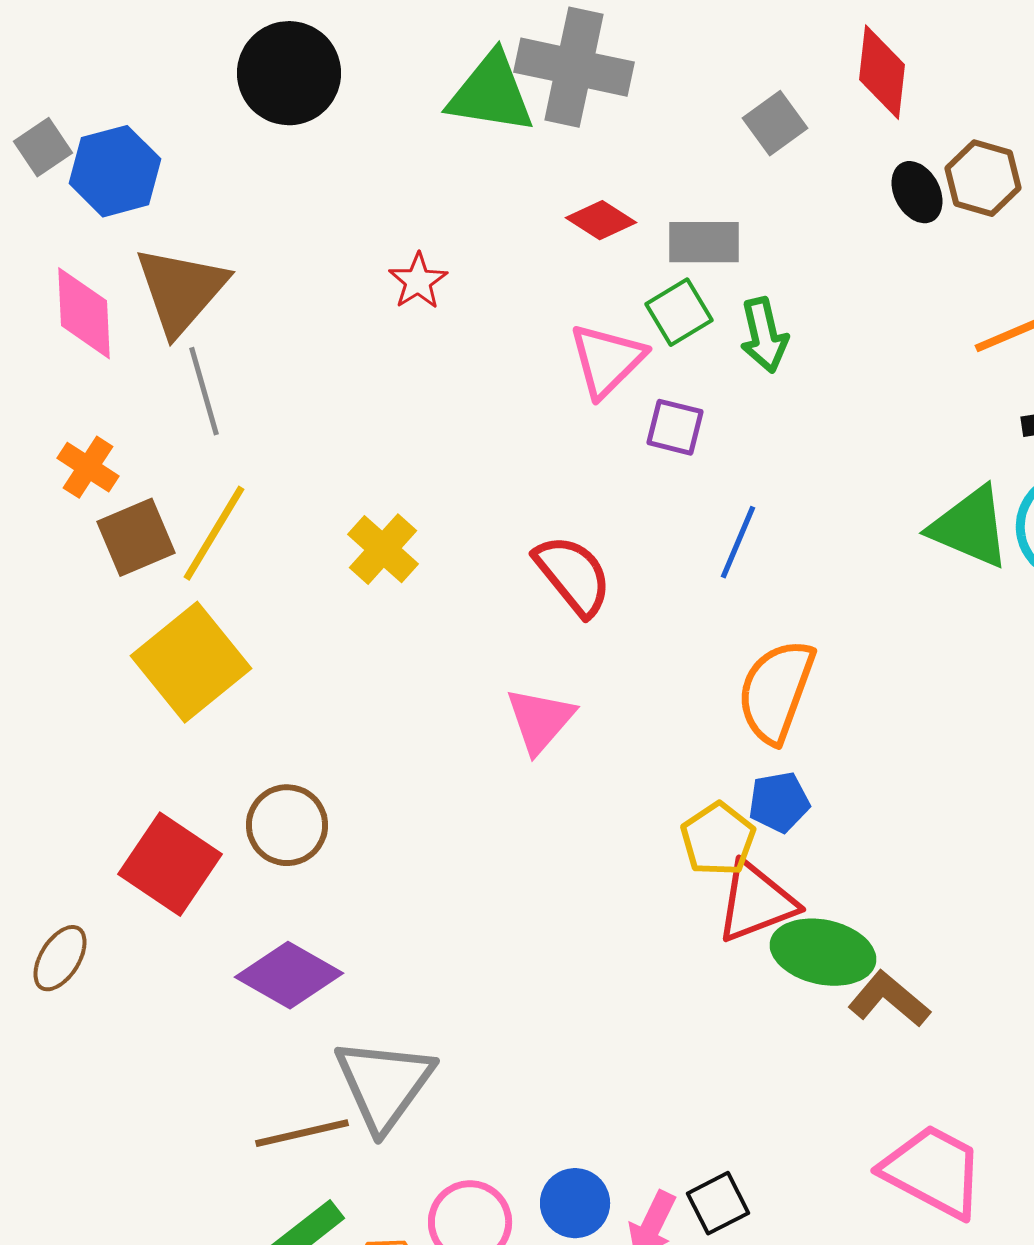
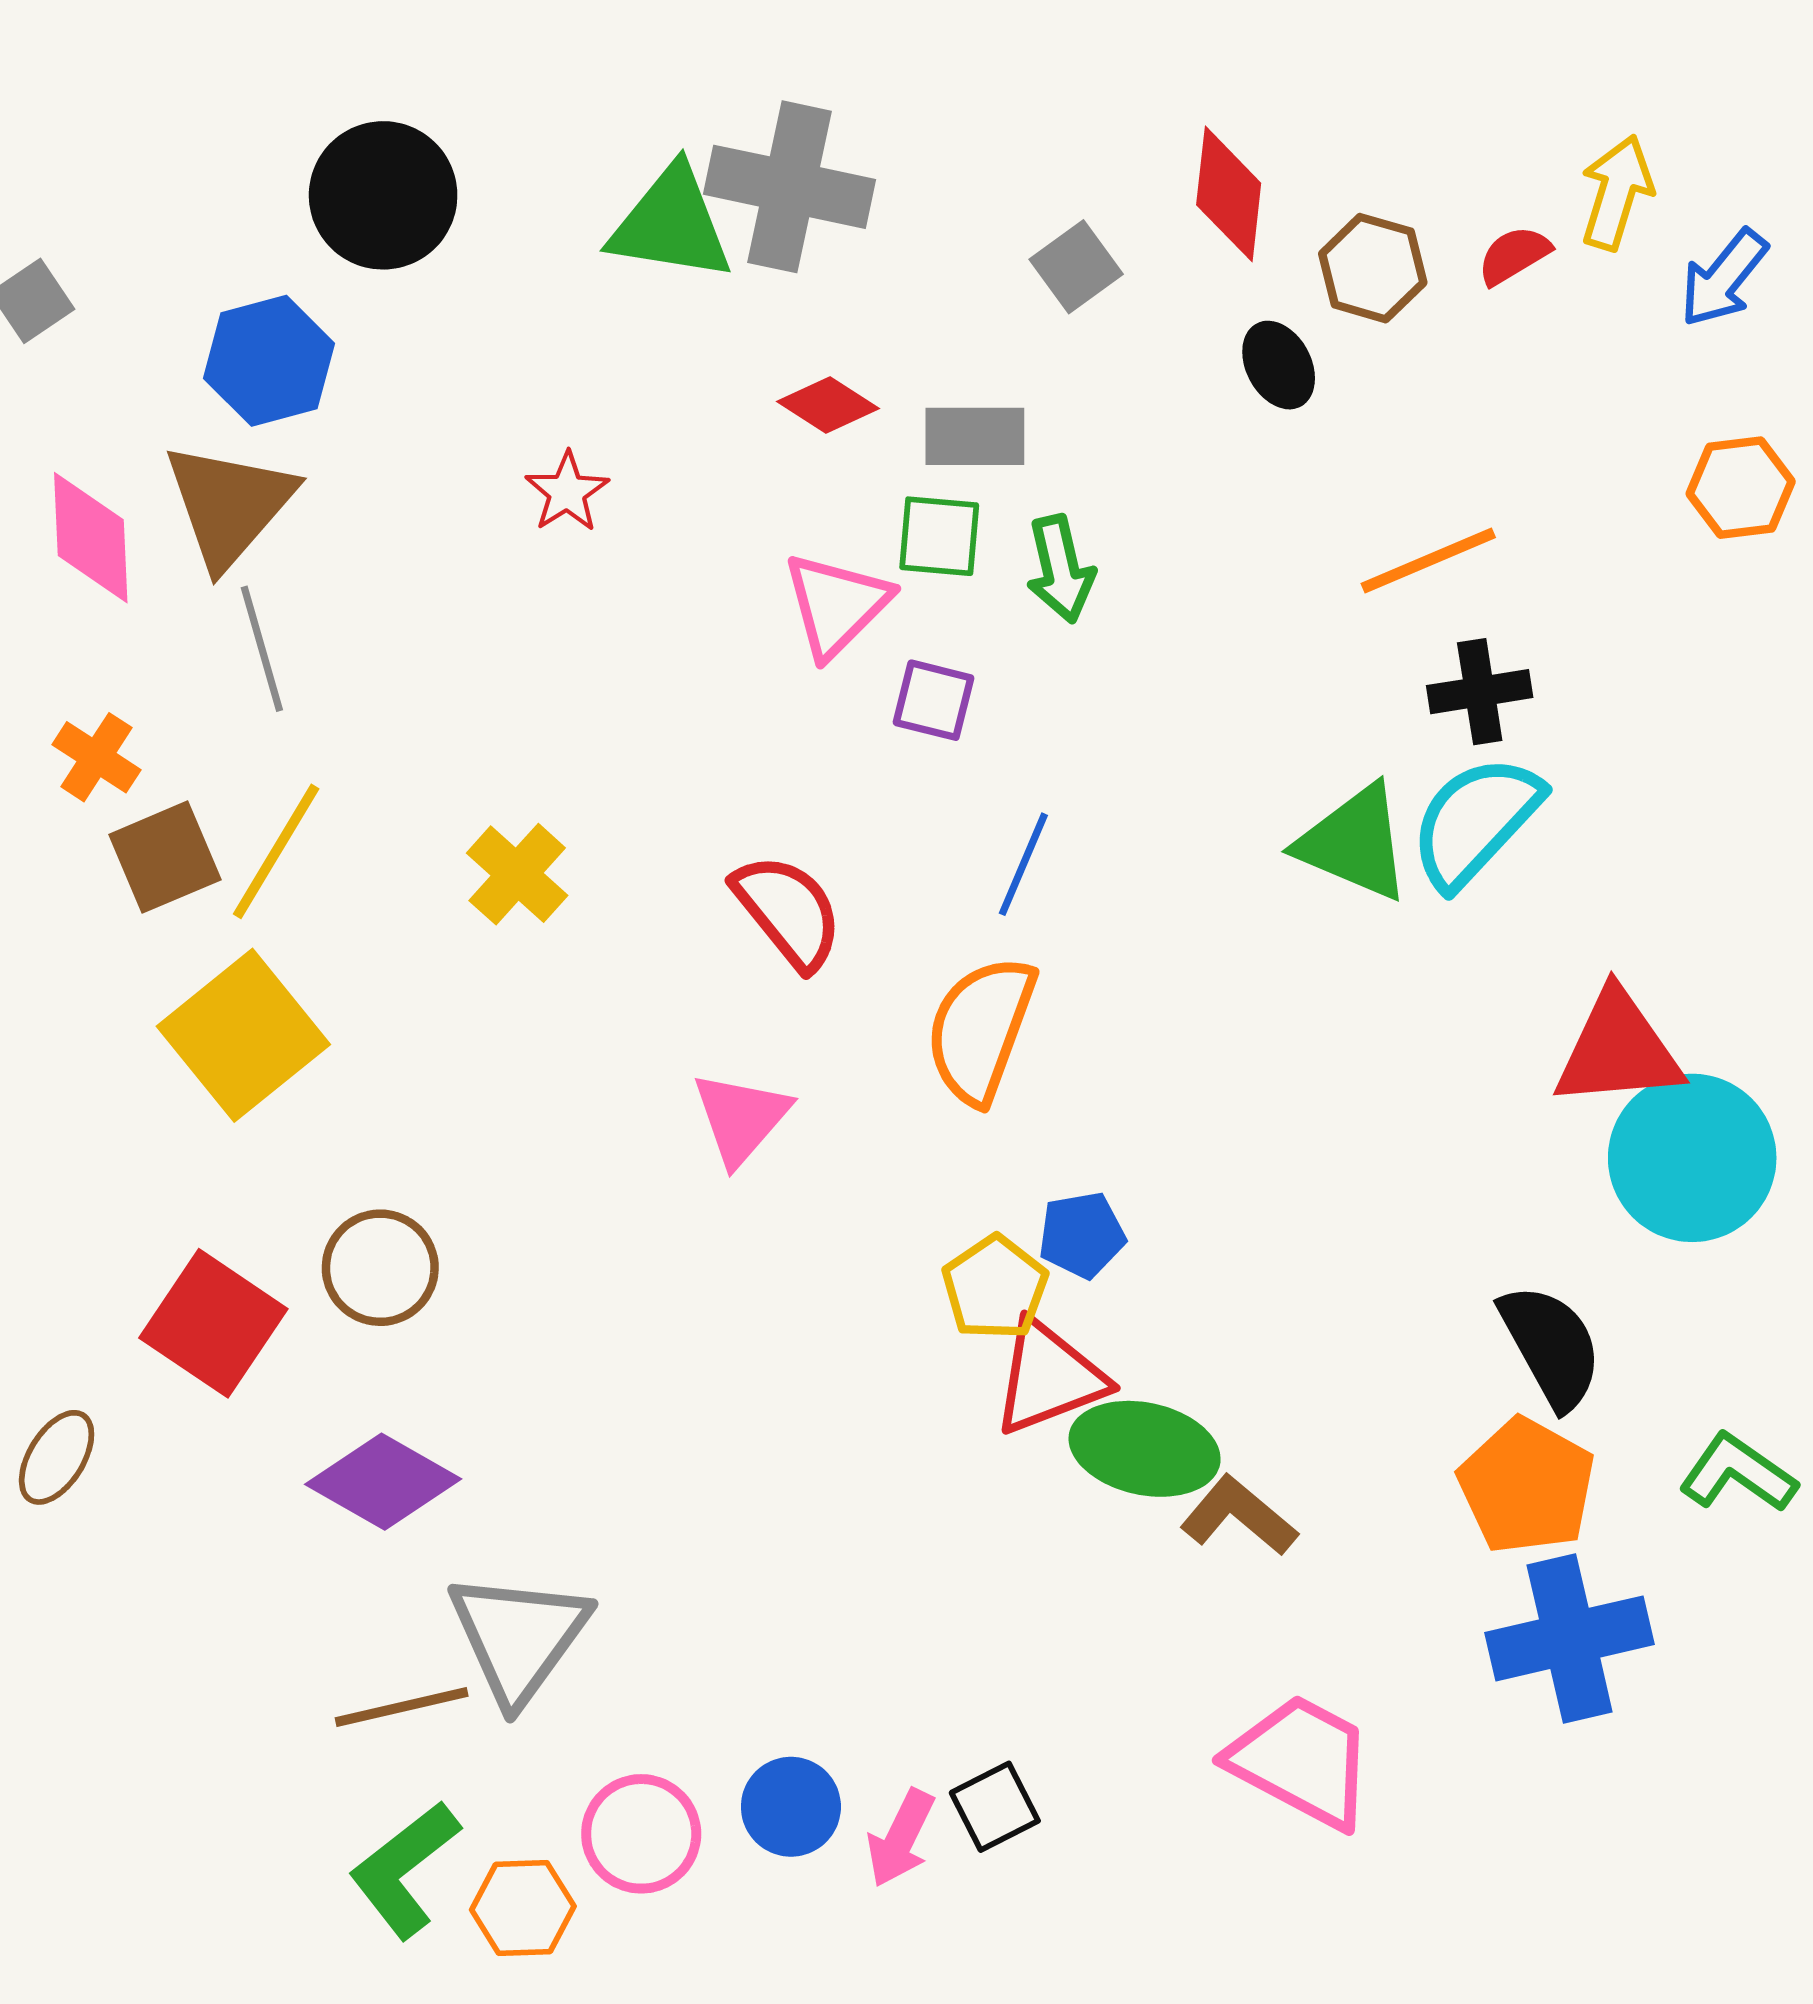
blue hexagon: (115, 171) -> (269, 361), moved
brown hexagon: (983, 178) -> (1373, 268), moved
green square: (679, 312) -> (939, 536), turned 36
orange semicircle: (776, 691) -> (981, 1030), moved

